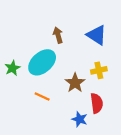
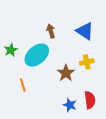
green star: (13, 68) -> (11, 50), moved
orange line: (42, 96) -> (23, 85), moved, turned 48
red semicircle: (97, 103) -> (90, 100), moved

